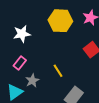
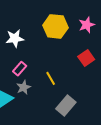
pink rectangle: (20, 63) -> (20, 69), moved

